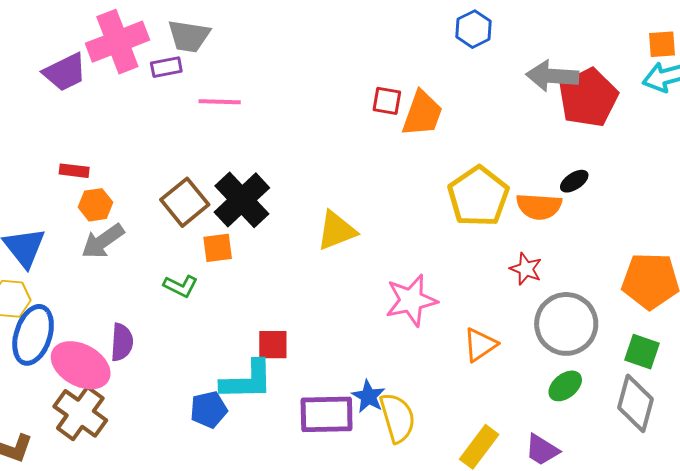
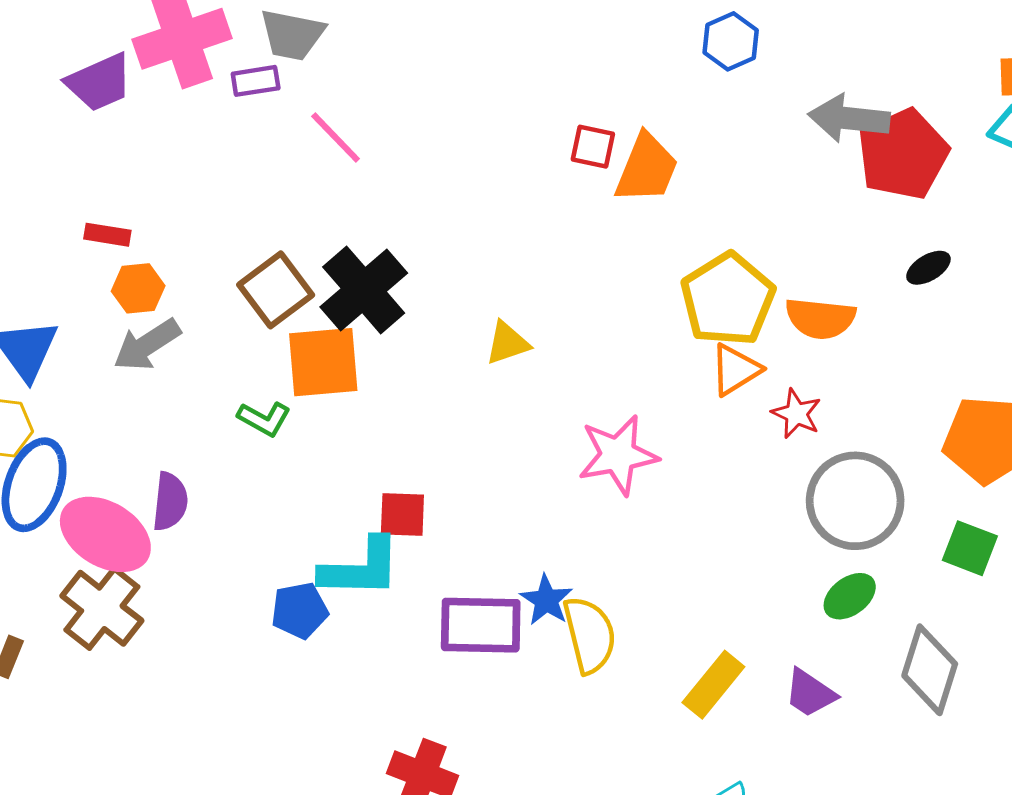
pink line: (220, 102) -> (336, 138), turned 42
black ellipse: (574, 181) -> (928, 268), moved
yellow triangle: (337, 231) -> (507, 343), size x0.7
orange square: (218, 248) -> (323, 362), size x1.6
orange triangle: (480, 345) -> (735, 370), moved
gray diamond: (635, 403) -> (930, 670), moved

